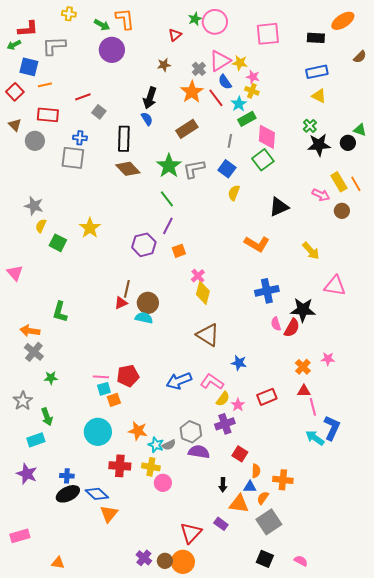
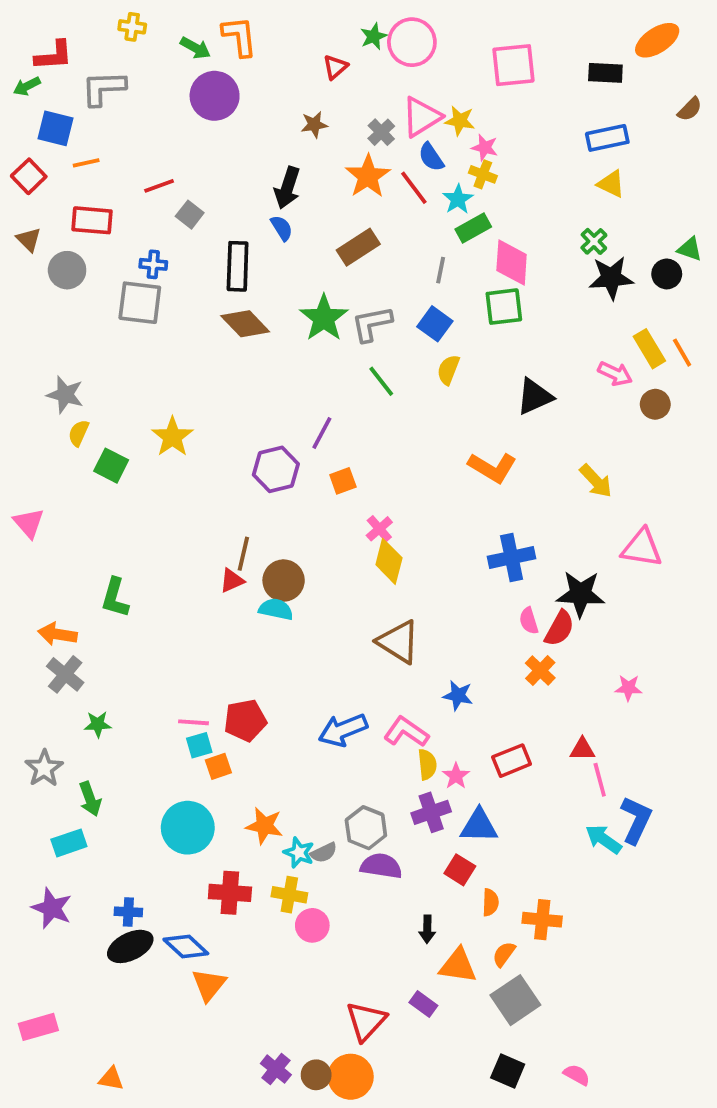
green square: (263, 160) -> (504, 307), turned 30
green line: (167, 199) -> (381, 381), moved
orange cross: (303, 367) -> (540, 671), moved
yellow semicircle: (223, 399) -> (427, 764), turned -42
blue triangle: (250, 487) -> (479, 826), moved, size x1.5

